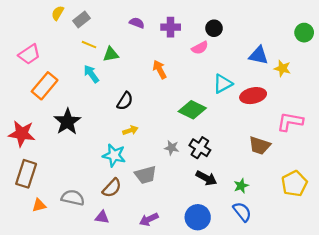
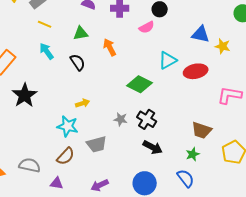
green triangle: (111, 54) -> (81, 33), moved
black semicircle: (125, 101) -> (78, 62), moved, turned -66
brown trapezoid: (260, 146) -> (202, 130), moved
green star: (241, 186) -> (193, 154), moved

